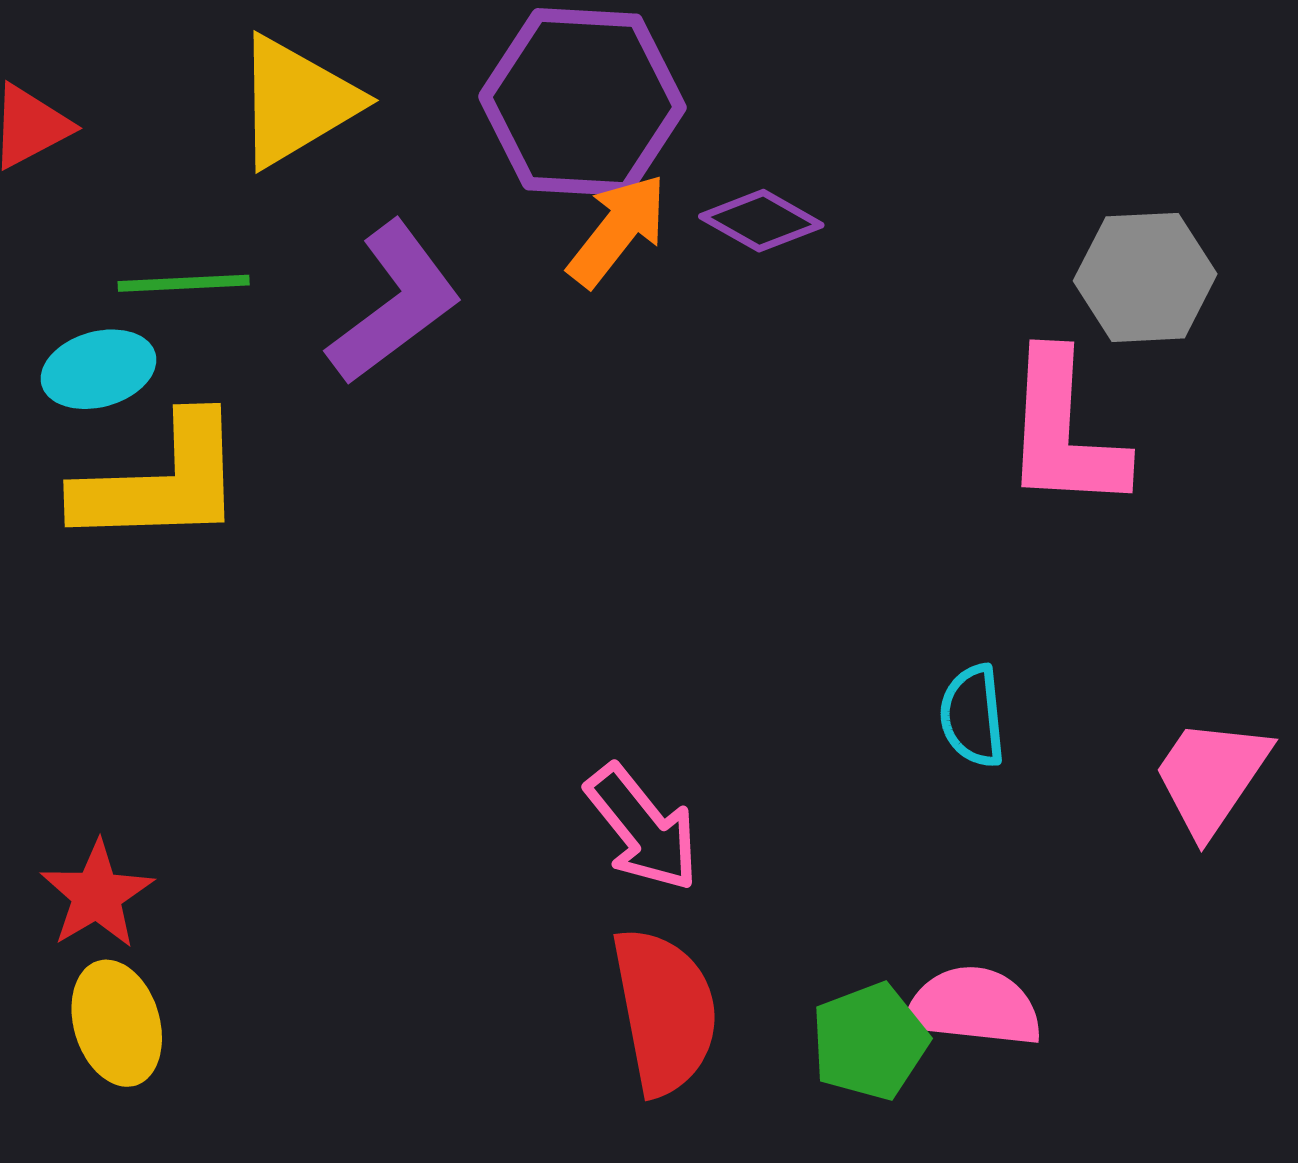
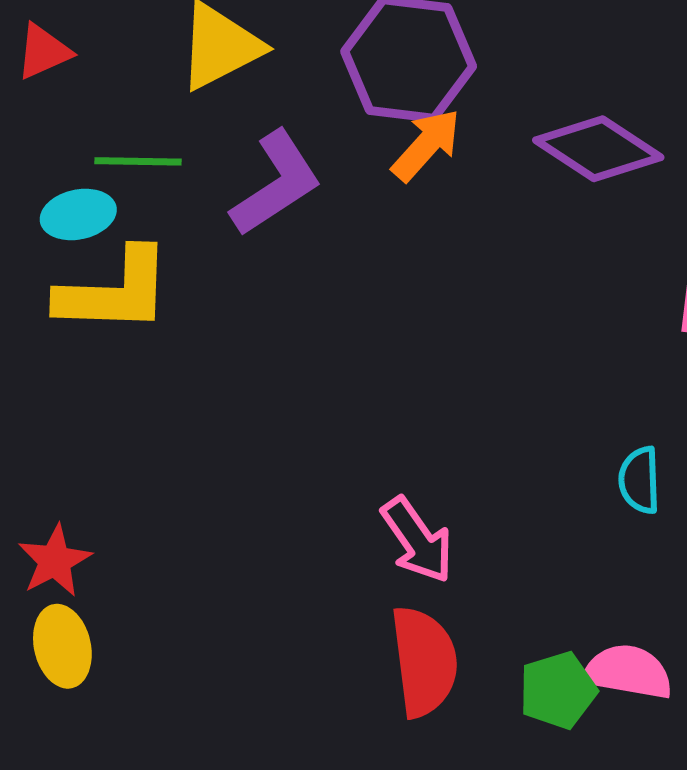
purple diamond: (761, 221) -> (598, 149), moved, size x1.6

